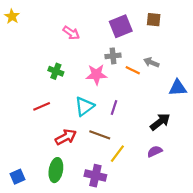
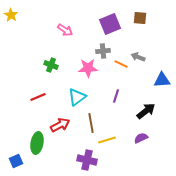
purple line: (114, 107) -> (116, 96), moved
brown line: (100, 135) -> (91, 123), turned 60
yellow line: (117, 154) -> (107, 140), turned 36
green ellipse: (56, 170) -> (37, 143), moved

